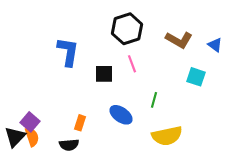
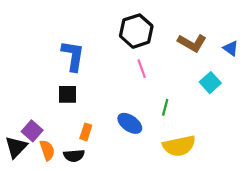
black square: (104, 74) -> (68, 94), moved
cyan square: (196, 77) -> (210, 83), turned 30
orange semicircle: (32, 137) -> (47, 150), moved

